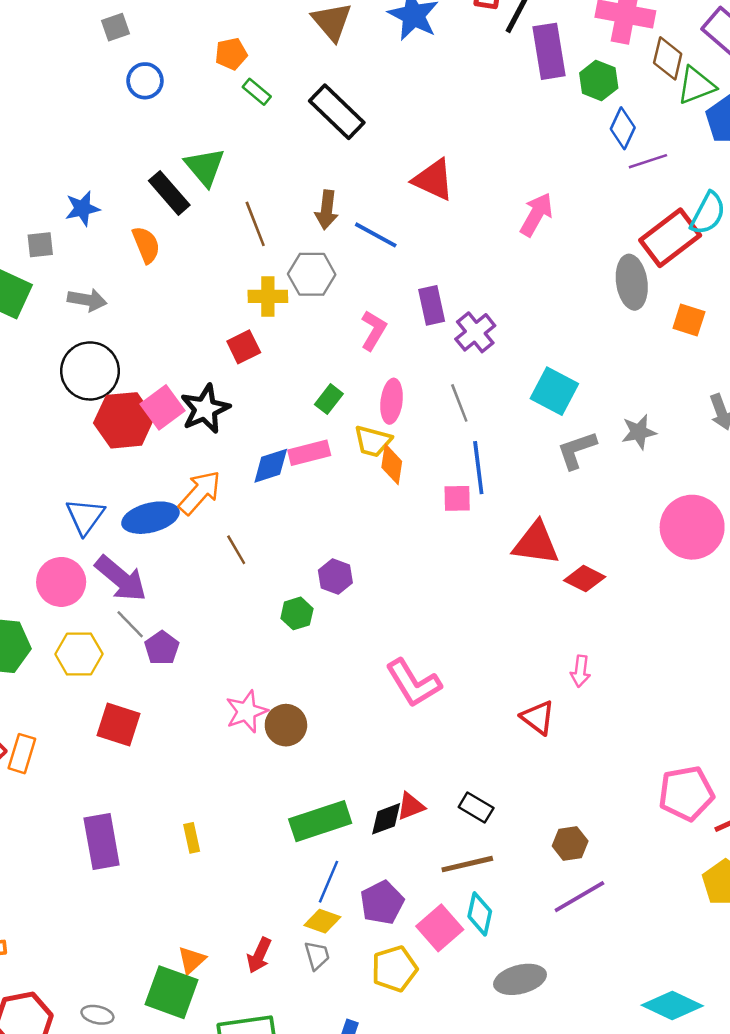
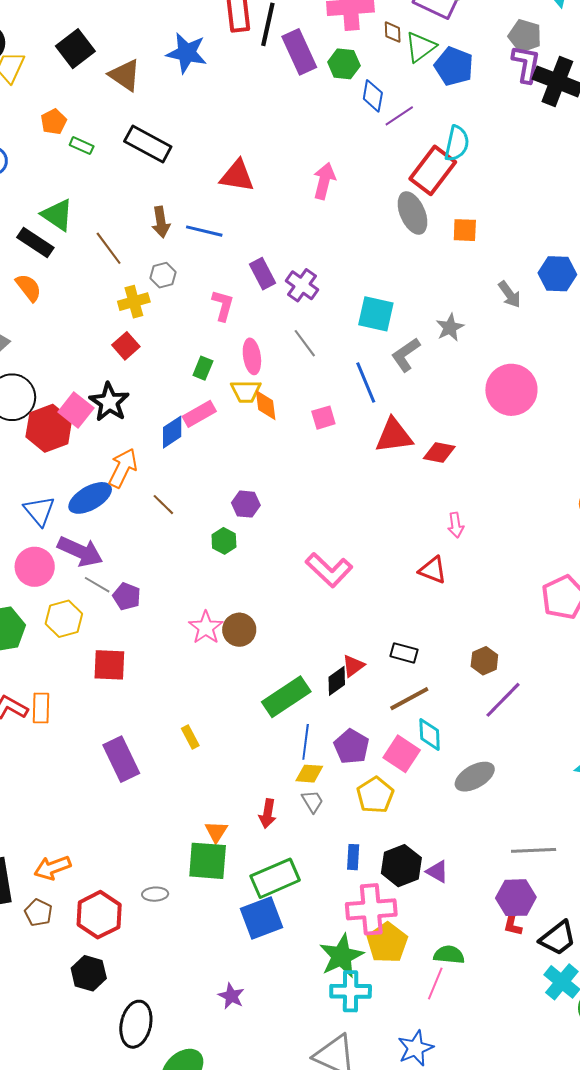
brown diamond: (668, 58) -> (393, 32), size x0.7
gray hexagon: (312, 274) -> (163, 275), size x0.7
blue line: (478, 468) -> (366, 383), moved

